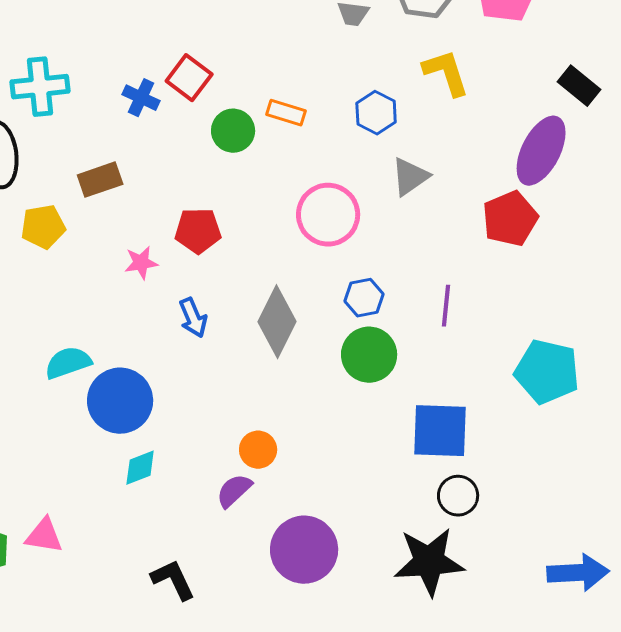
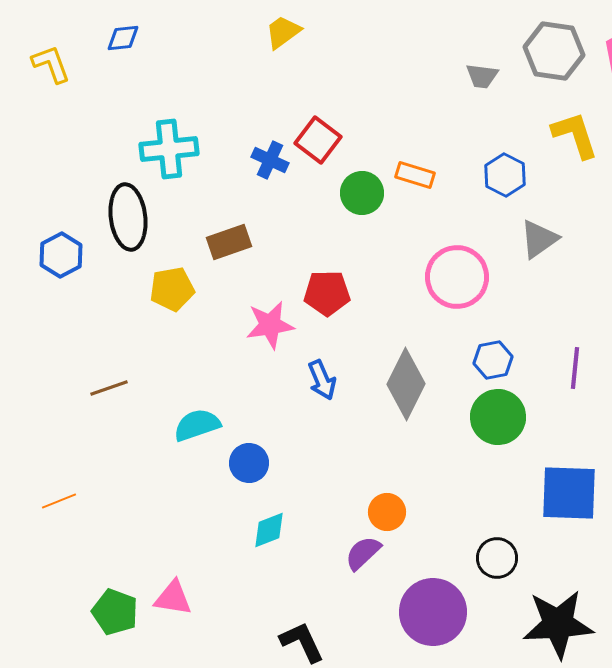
pink star: (141, 263) -> (270, 325), size x1.4
blue circle: (120, 401) -> (249, 463), size x0.6
black circle: (458, 496) -> (497, 558), moved

